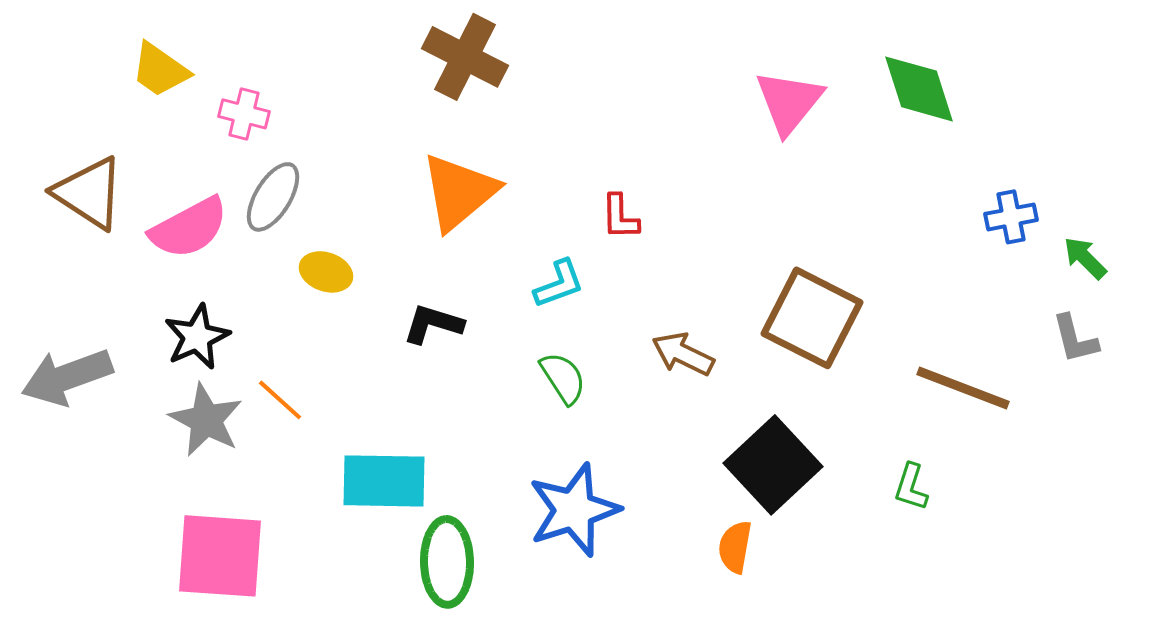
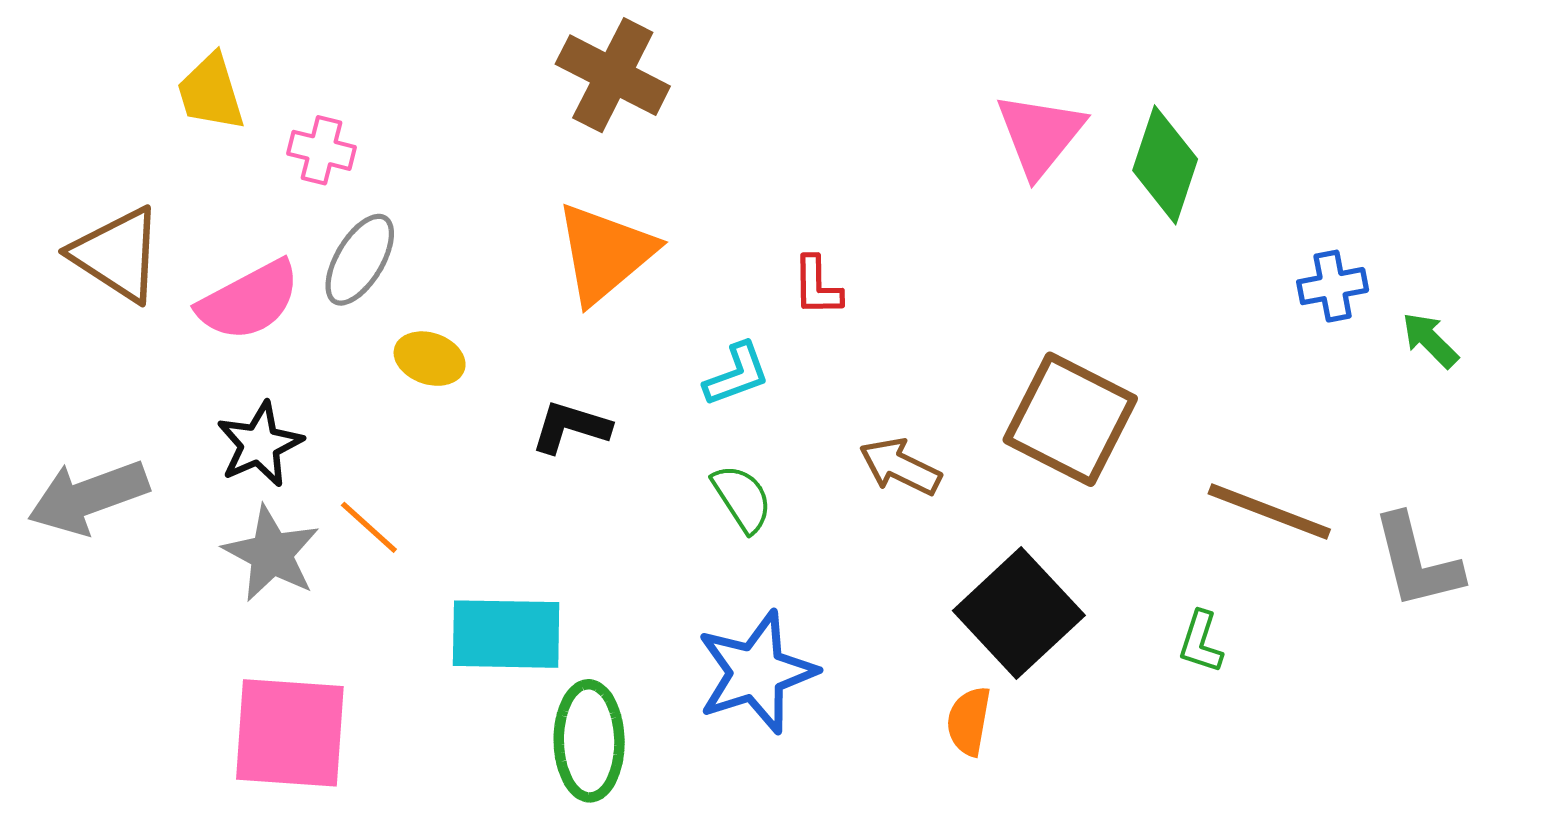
yellow trapezoid: (160, 70) -> (211, 92), turned 38
green diamond: (919, 89) -> (1165, 165), moved, turned 36
gray L-shape: (1075, 339) -> (1417, 562), moved, size x1.5

